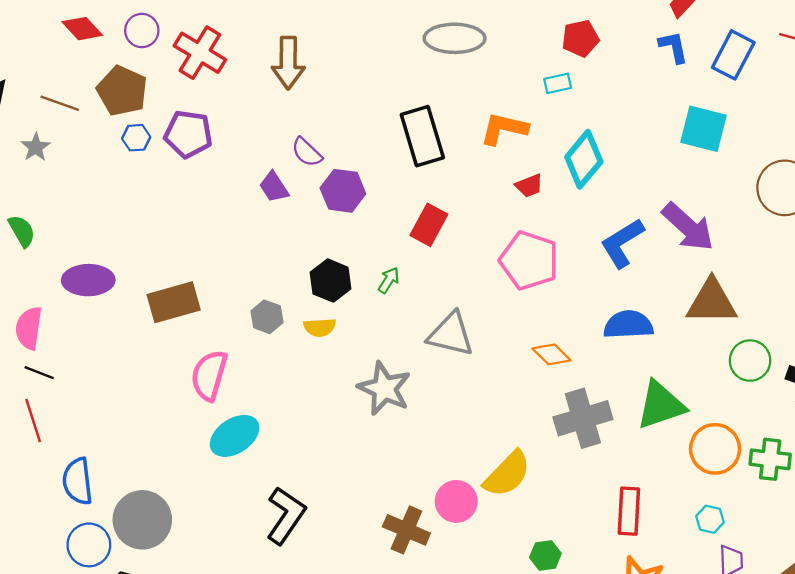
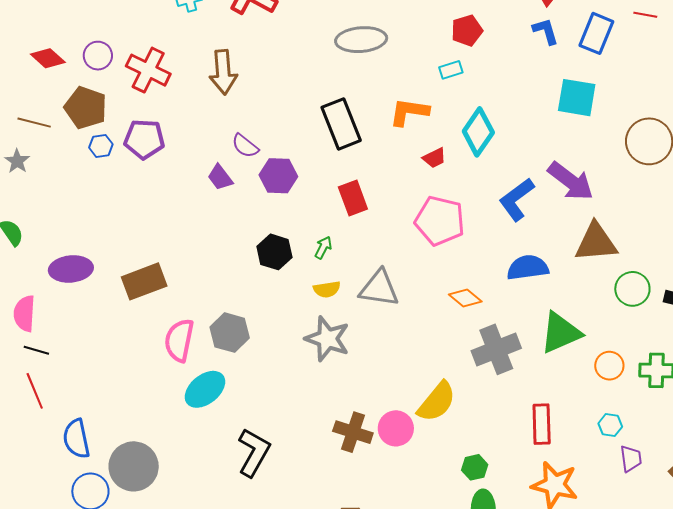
red rectangle: (429, 225) -> (353, 198), turned -44
gray hexagon: (267, 317) -> (230, 333), moved, size x1.4
yellow semicircle: (320, 327) -> (327, 289), moved
orange circle: (715, 449) -> (609, 366), size x0.7
brown cross: (406, 530) -> (353, 432), moved

